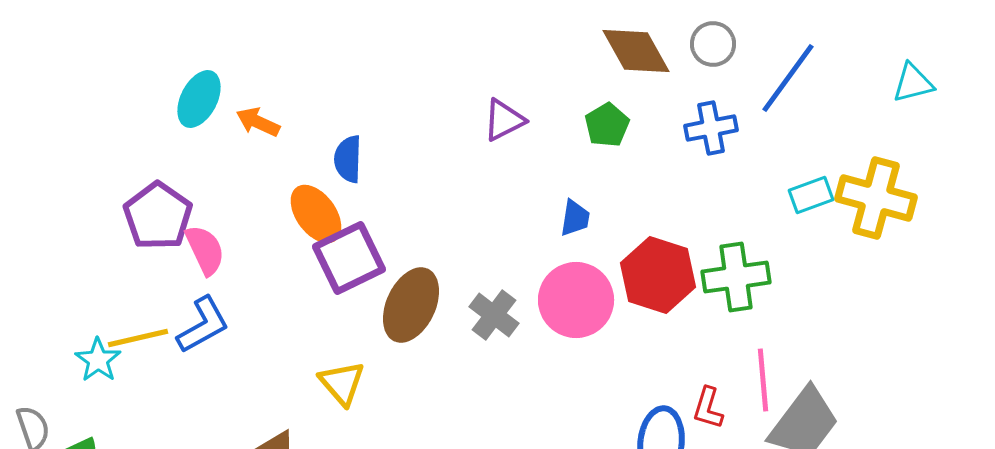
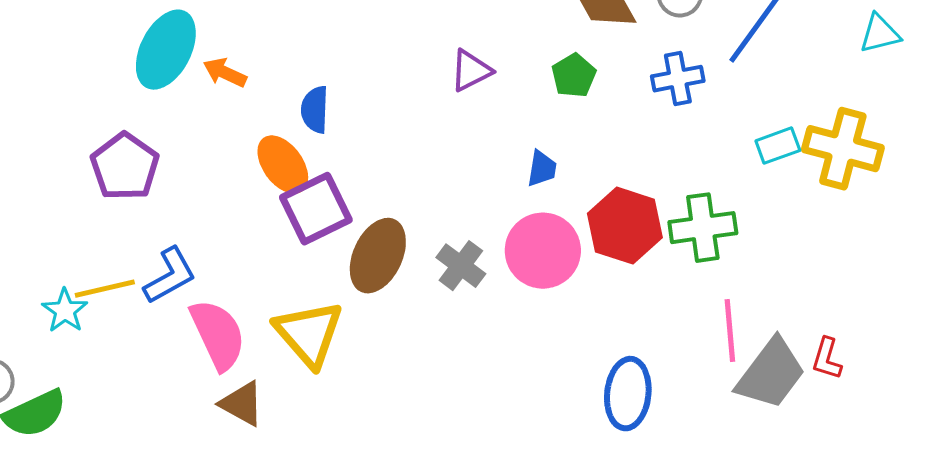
cyan ellipse: (199, 99) -> (166, 50), size x1.4
pink semicircle: (205, 250) -> (218, 335), moved, size x1.4
yellow triangle: (342, 383) -> (309, 334), size x1.5
red L-shape: (708, 408) -> (827, 359), moved

